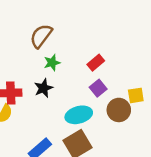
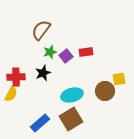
red rectangle: (96, 63) -> (86, 52), turned 32
purple square: (98, 88) -> (66, 56), moved

